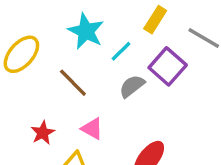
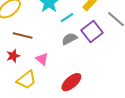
brown line: (73, 83) -> (23, 36), moved, turned -42

